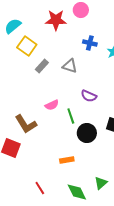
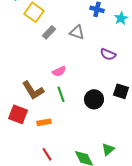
purple semicircle: (89, 96) -> (108, 54), moved
green line: (71, 116) -> (61, 94), moved
orange rectangle: (67, 160) -> (44, 122), moved

